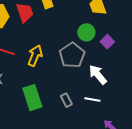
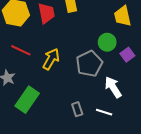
green rectangle: (32, 98) -> (27, 100), moved, turned 45

